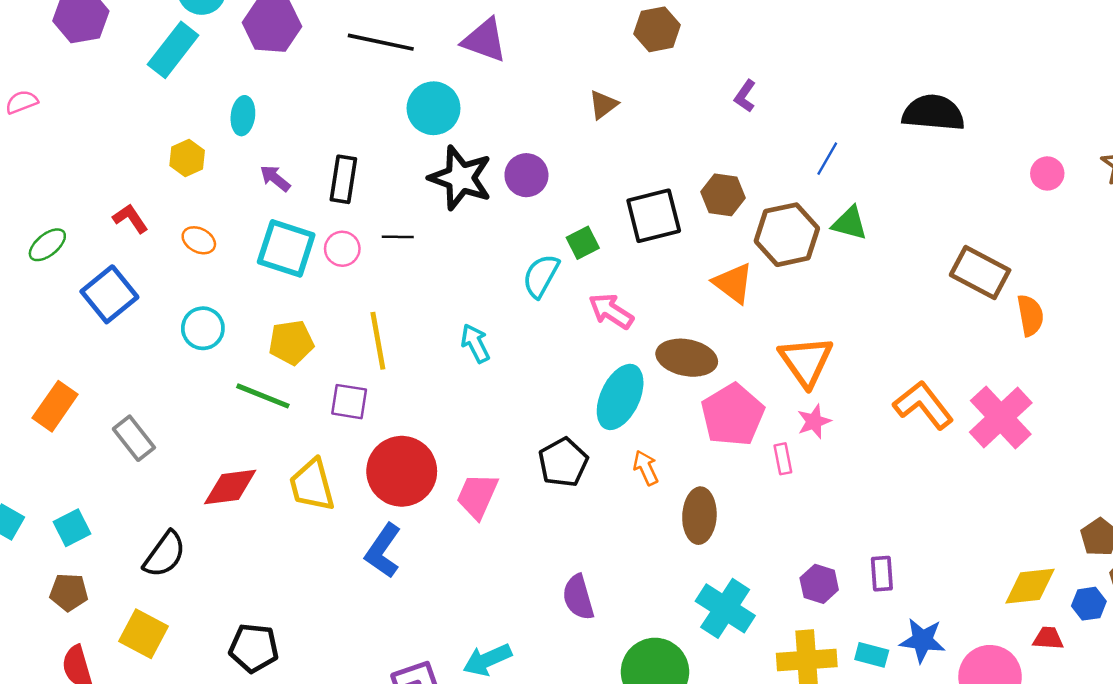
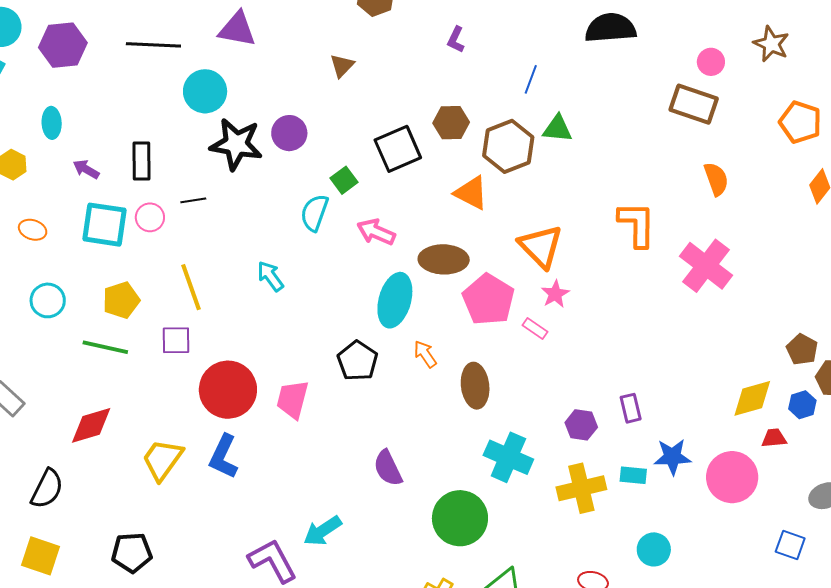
brown rectangle: (980, 273) -> (694, 104), moved
orange L-shape: (923, 405) -> (637, 224), moved, turned 48
pink rectangle: (783, 459) -> (535, 328), turned -35
yellow trapezoid: (312, 485) -> (162, 460), moved, turned 60

